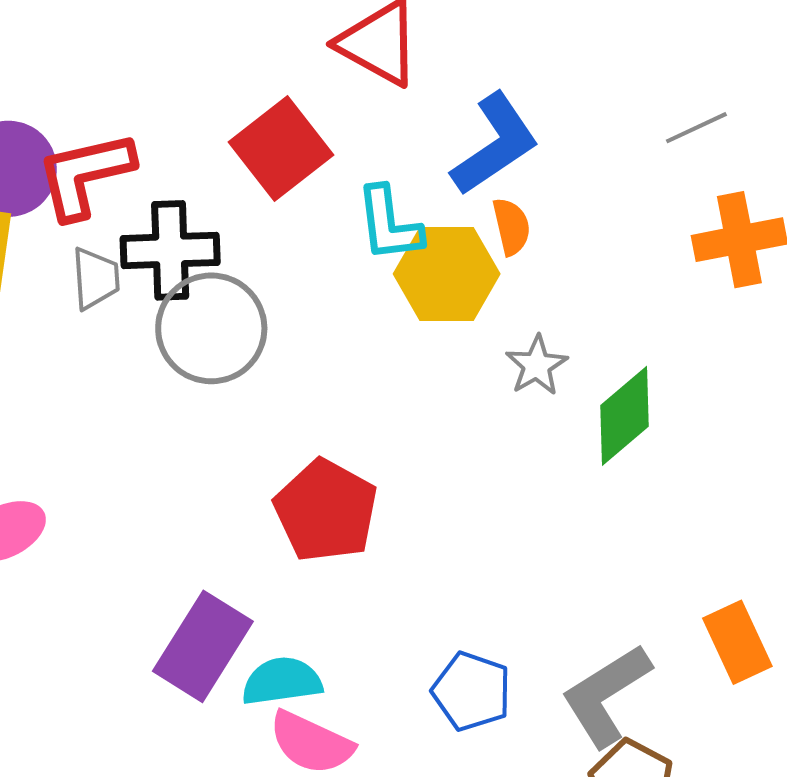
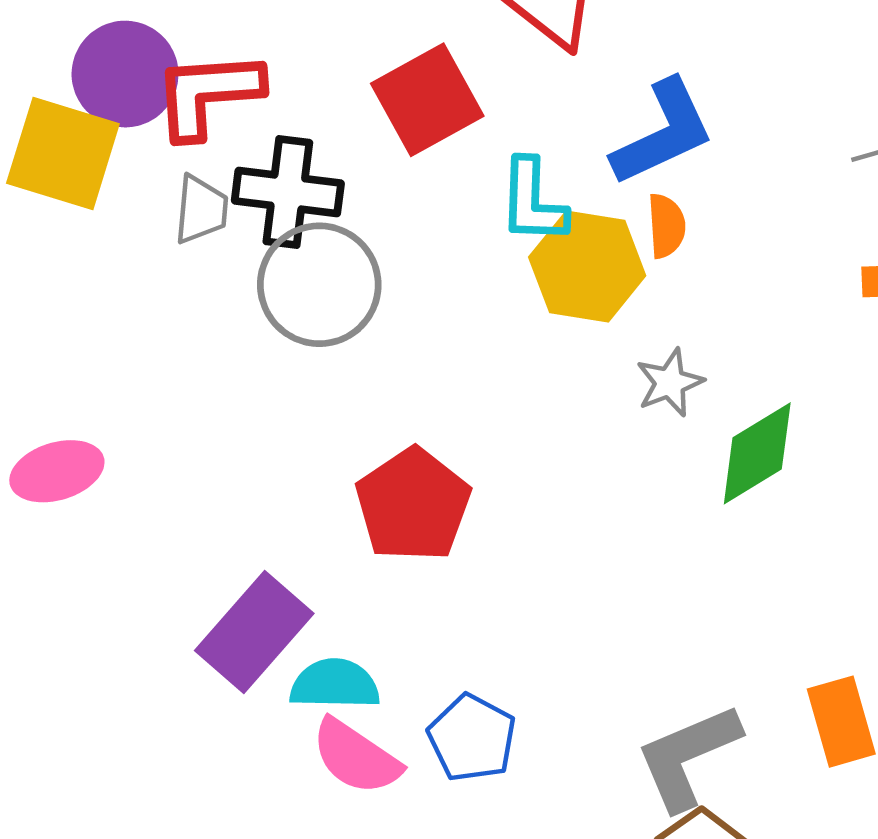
blue pentagon: (472, 691) -> (472, 738), moved

